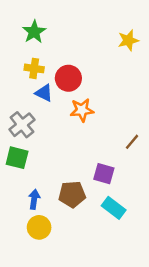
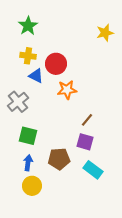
brown line: (132, 142) -> (87, 120), moved
green square: (17, 158) -> (28, 136), moved

